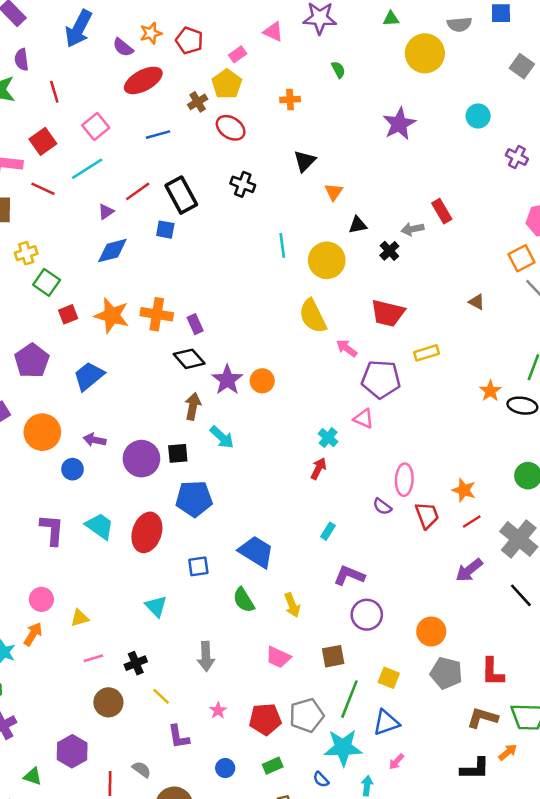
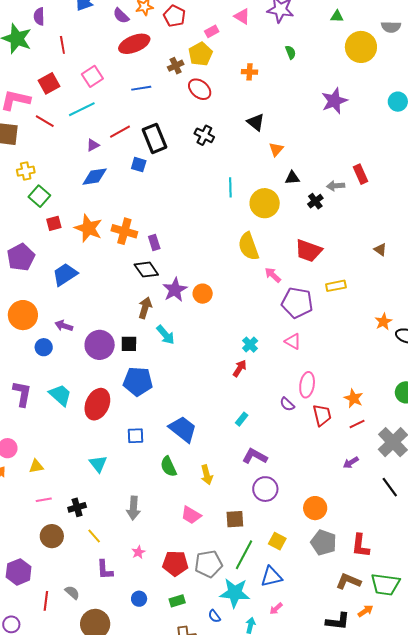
black triangle: (305, 161) -> (256, 122), turned -42
pink triangle: (364, 419) -> (293, 341), moved
purple arrow: (469, 570) -> (351, 463), size x0.7

